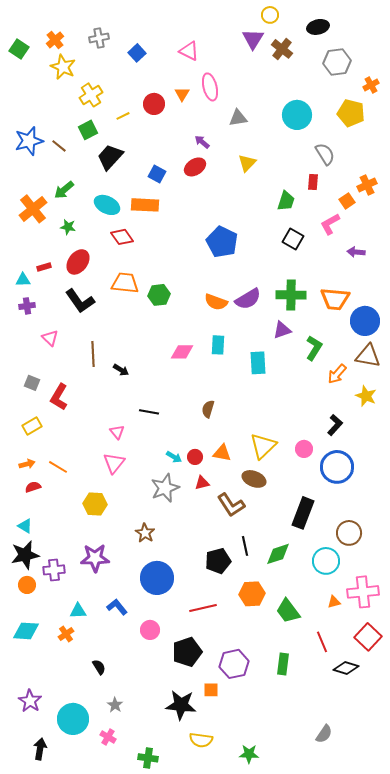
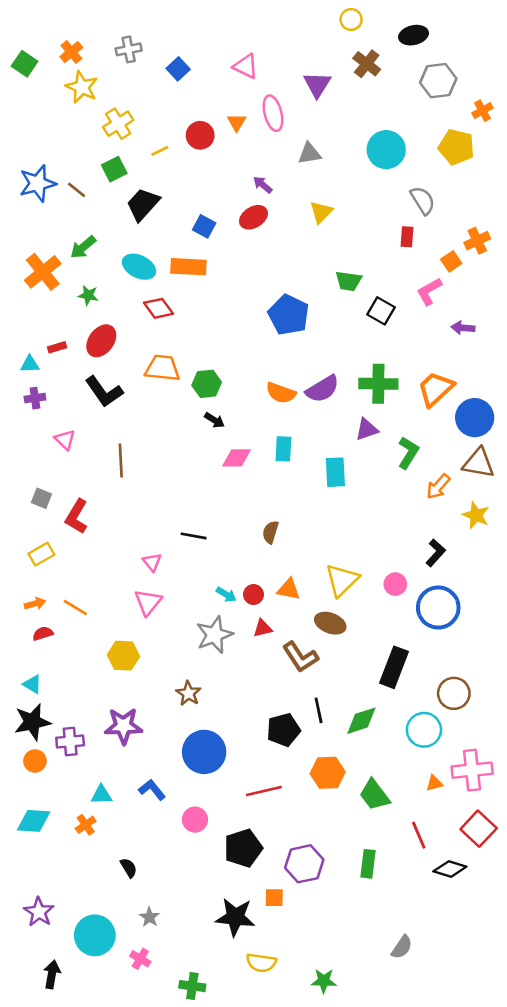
purple triangle: (253, 39) -> (317, 85), moved
green trapezoid: (286, 201) -> (348, 281), moved, turned 80
orange trapezoid: (335, 299) -> (436, 389), turned 132
black arrow: (121, 370) -> (214, 420), moved
gray semicircle: (324, 734) -> (402, 947), moved

